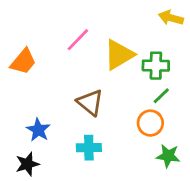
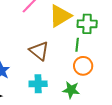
green line: (161, 96) -> (77, 45), moved, turned -40
green star: (168, 156) -> (71, 90), moved

